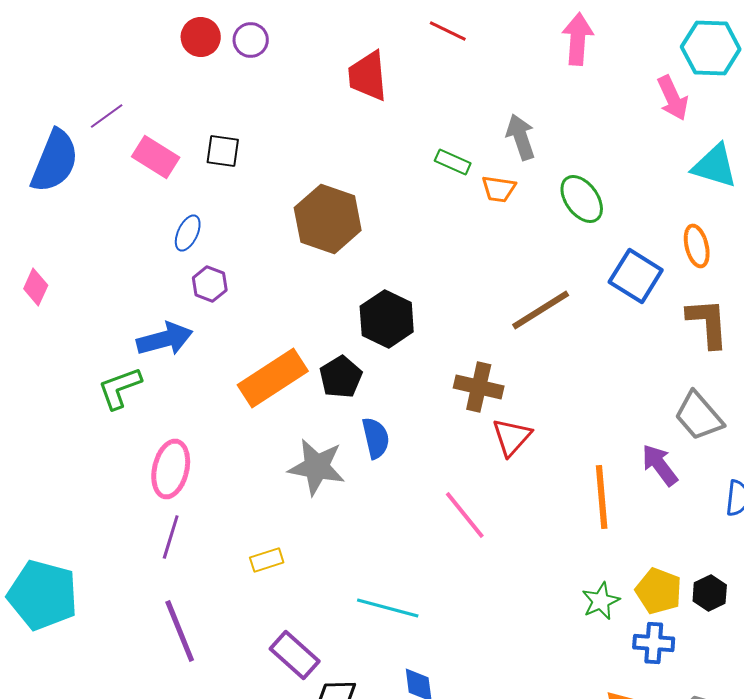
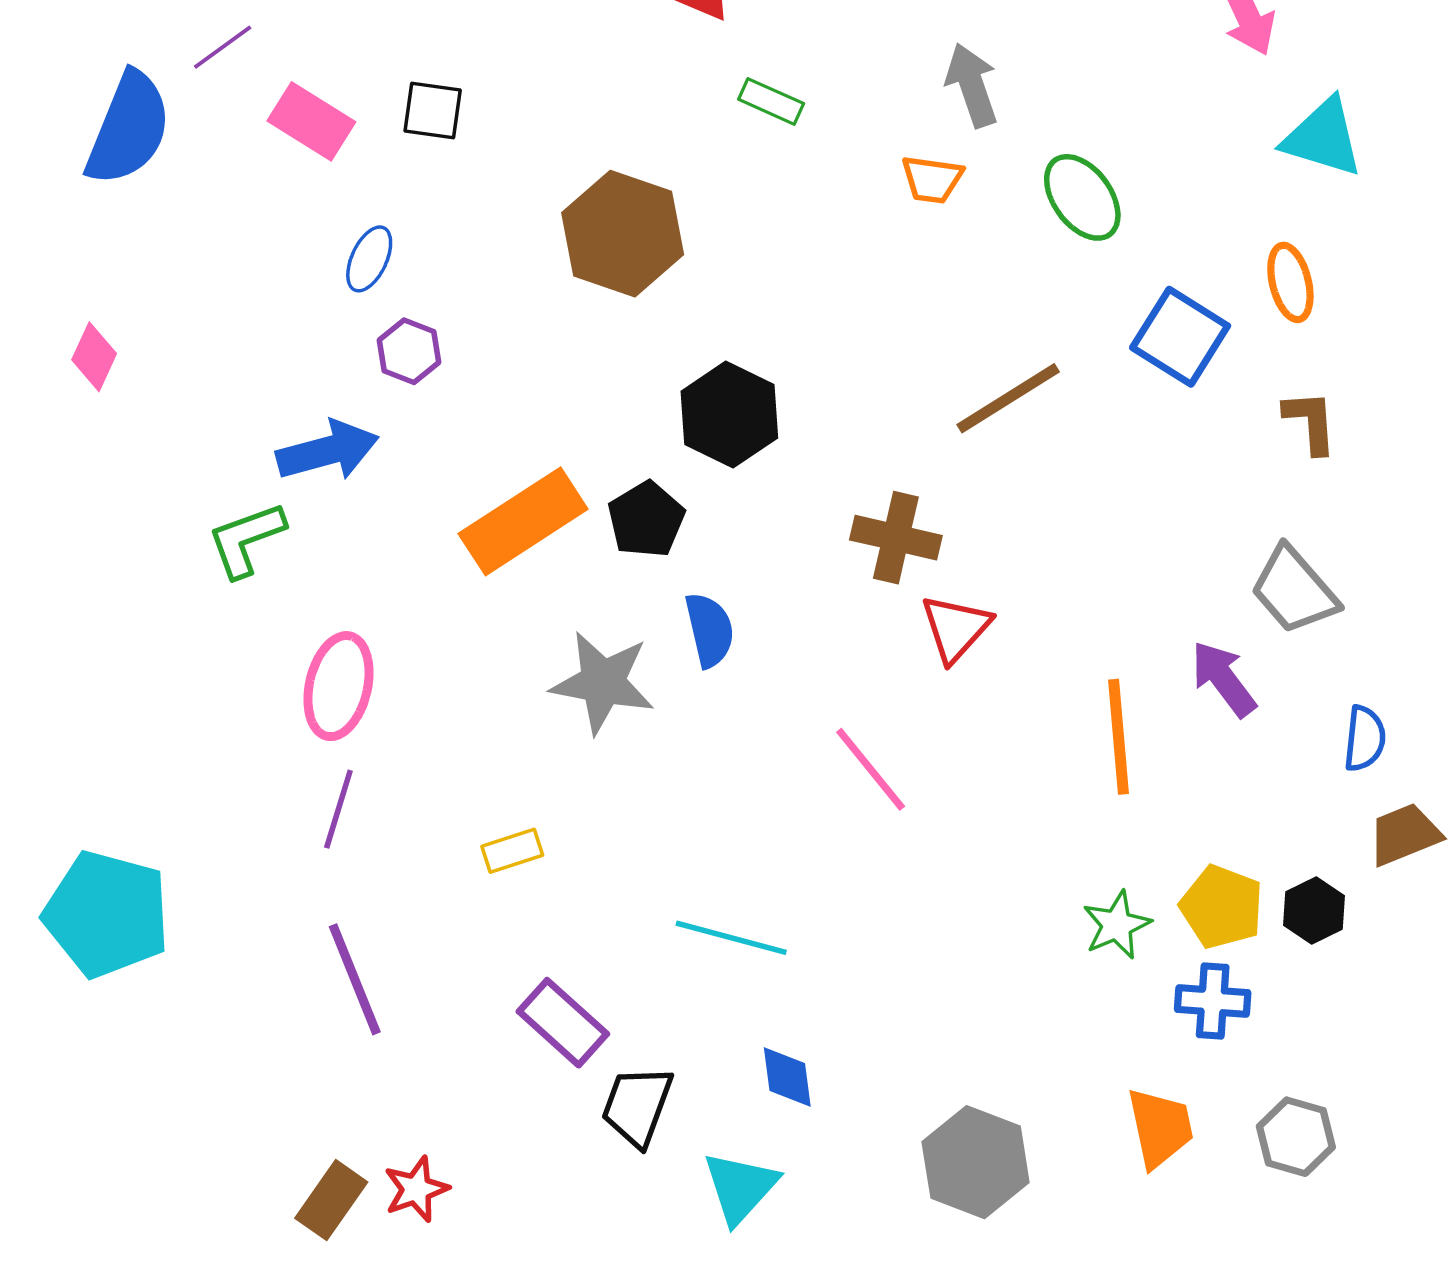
green rectangle: (453, 162) -> (771, 101), moved
brown L-shape: (708, 323) -> (1310, 422), size x0.7

